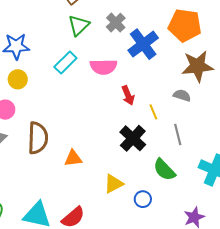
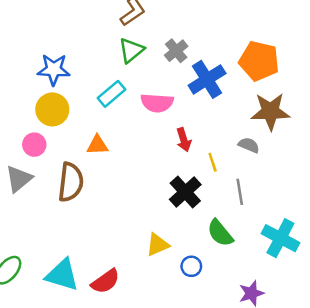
yellow circle: (18, 79) -> (52, 109), size x1.4
orange triangle: (73, 158) -> (97, 145), moved

